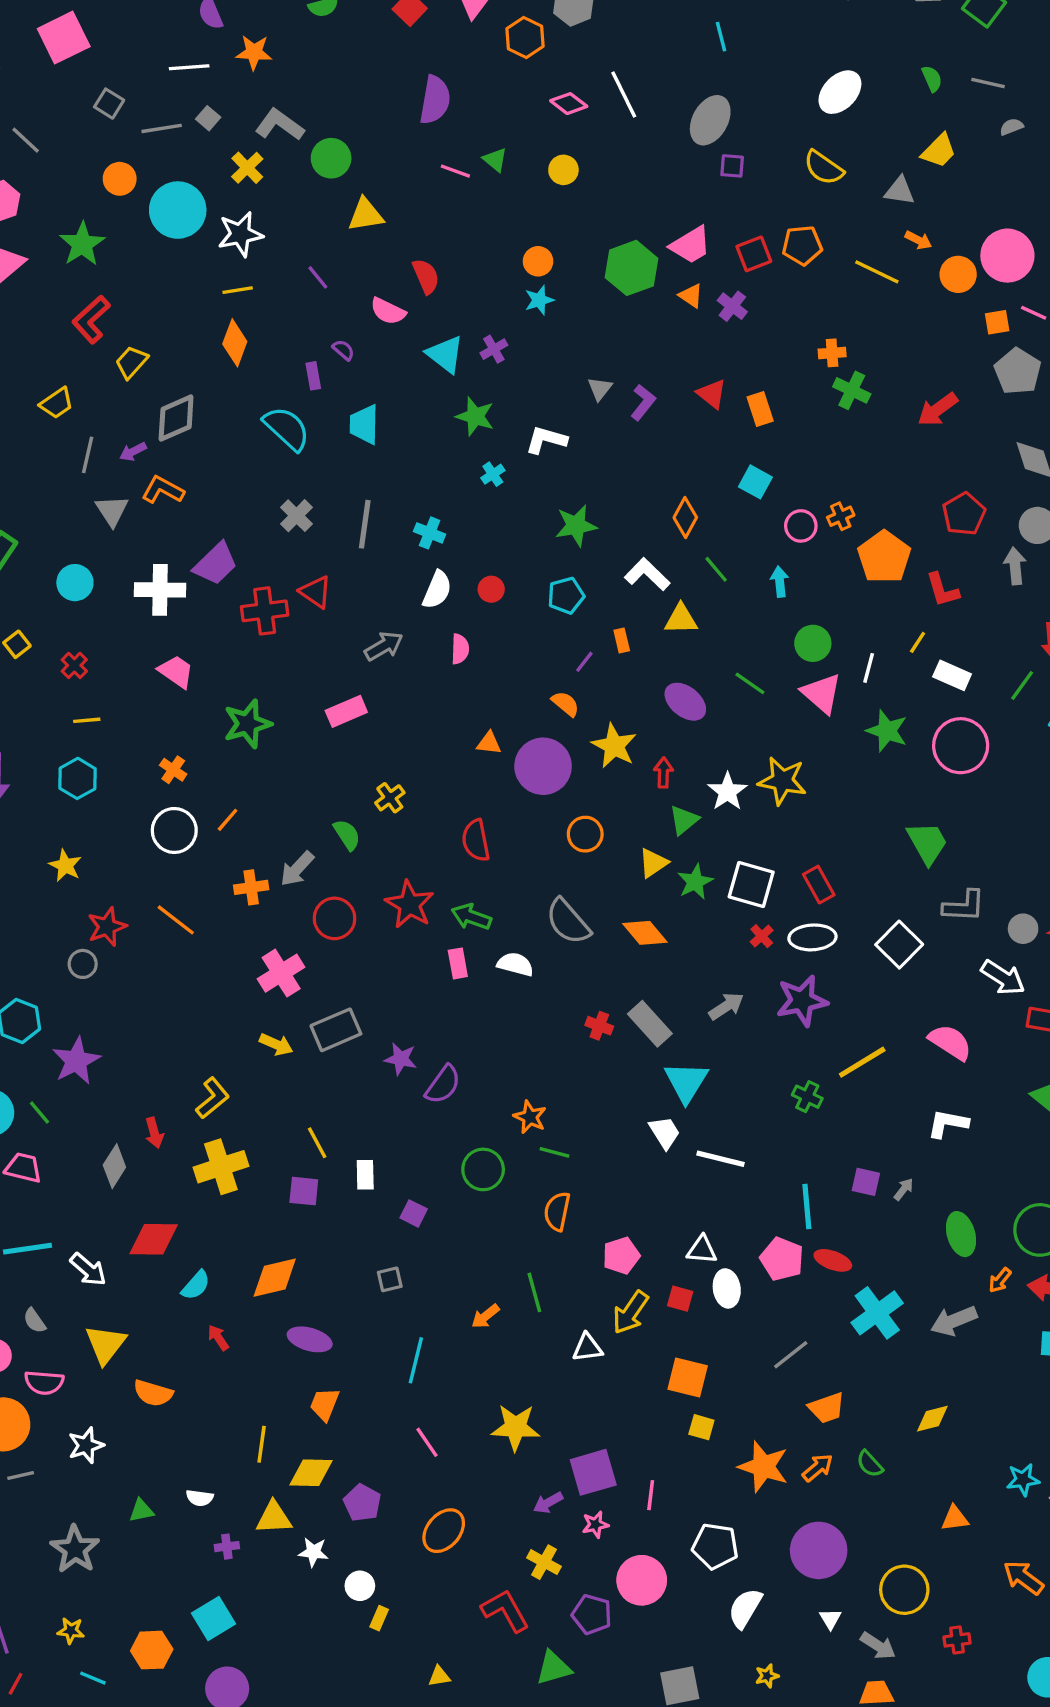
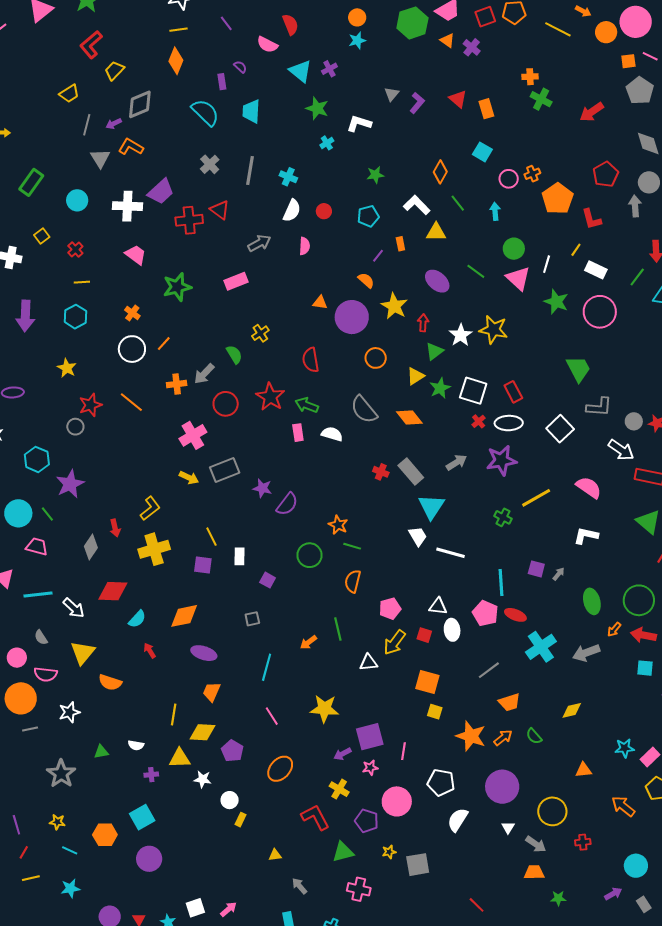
green star: (576, 526) -> (375, 175), size x0.7
yellow star: (767, 1676) -> (389, 852), moved

